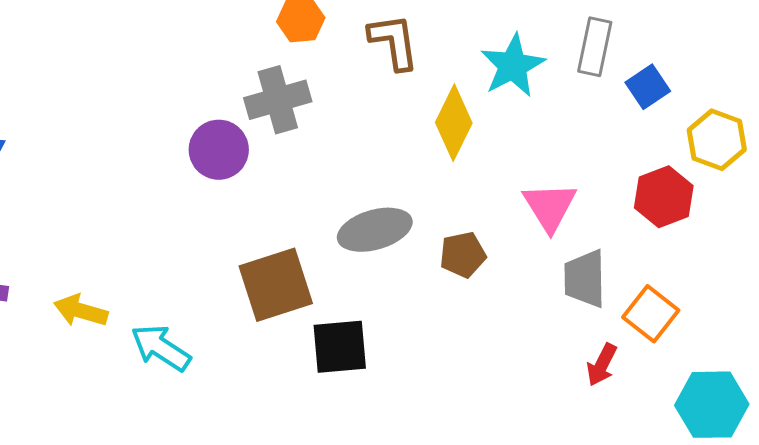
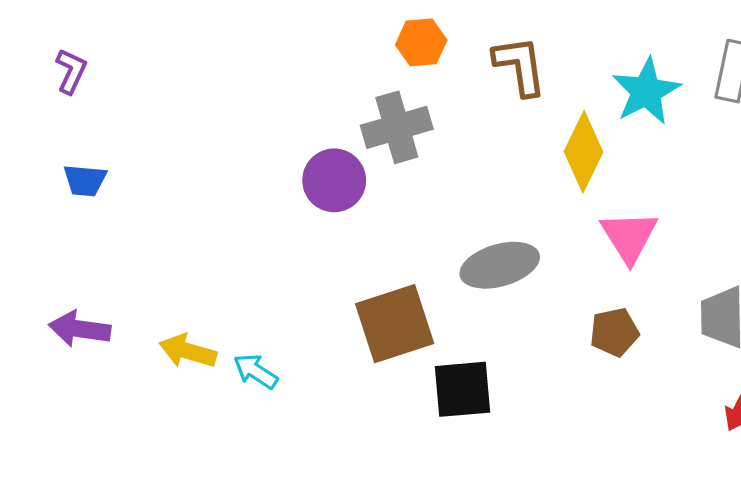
pink triangle: (550, 207) -> (629, 237), moved
brown pentagon: (463, 255) -> (614, 332), moved
cyan arrow: (161, 348) -> (256, 371), moved, size x0.7

